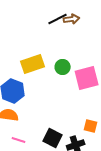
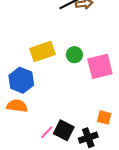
pink line: (19, 140) -> (47, 132), moved, turned -64

